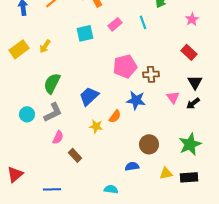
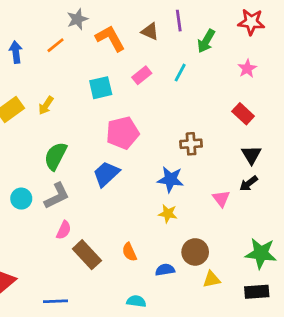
cyan line: (143, 22) -> (180, 73), turned 48
pink pentagon: (125, 66) -> (123, 133), moved
pink triangle: (173, 97) -> (221, 199), moved
orange semicircle: (115, 116) -> (129, 252), moved, turned 120
yellow star: (96, 126) -> (168, 214), moved
brown circle: (149, 144) -> (195, 252), moved
green star: (190, 144) -> (261, 253), moved, turned 30
brown rectangle: (75, 155) -> (87, 255), size x1.5
black rectangle: (189, 177) -> (257, 292), moved

